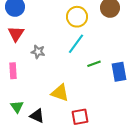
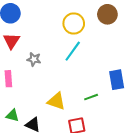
green line: (94, 64) -> (91, 97), moved
green triangle: (17, 107) -> (12, 115), turned -40

